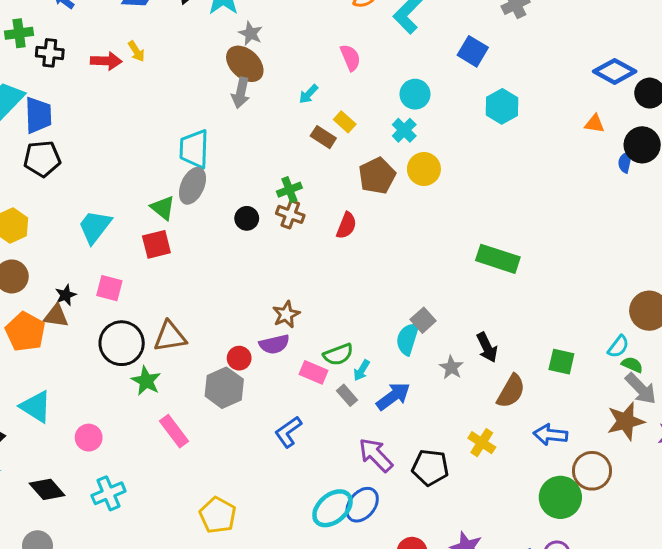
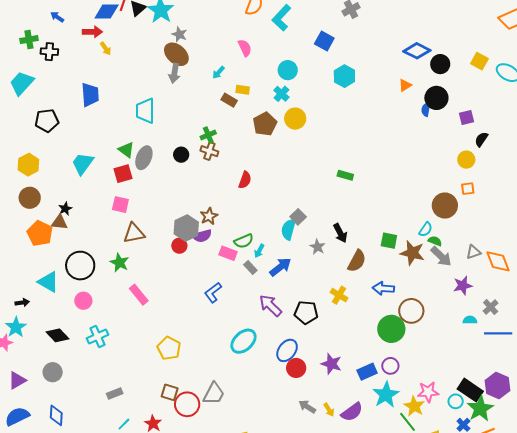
red arrow: (106, 61) -> (92, 32), moved
blue trapezoid: (38, 115) -> (90, 95), moved
yellow rectangle: (345, 122) -> (243, 90), turned -32
orange triangle: (595, 124) -> (405, 85), turned -40
gray ellipse: (192, 186) -> (144, 158), moved
red semicircle: (346, 226) -> (245, 180), moved
green rectangle: (498, 259) -> (345, 175), size x0.6
pink square: (109, 288) -> (120, 205), moved
black circle: (122, 343) -> (80, 266), moved
gray hexagon: (224, 388) -> (186, 228), moved
brown star: (626, 421) -> (412, 253), moved, turned 30
blue ellipse: (362, 505) -> (287, 350), moved

